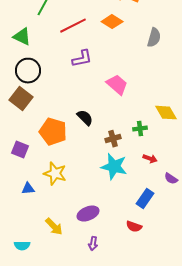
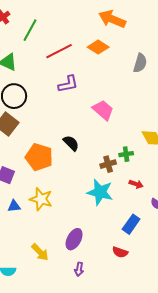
brown cross: (113, 139) -> (108, 164), moved
blue triangle: (28, 189) -> (14, 206), moved
purple ellipse: (88, 214) -> (74, 239), turned -40

